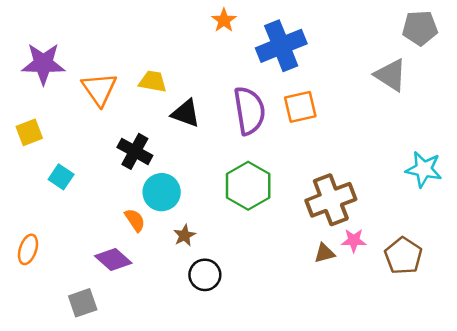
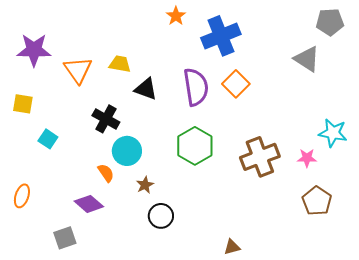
orange square: (300, 107) -> (236, 84), turned -32
yellow square: (29, 132) -> (23, 104), turned 30
pink star: (354, 240) -> (307, 158), moved
brown triangle: (324, 253) -> (232, 247), moved

